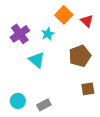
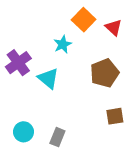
purple cross: (20, 34) -> (18, 63), moved
gray rectangle: (44, 105) -> (57, 137), turned -40

